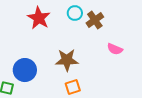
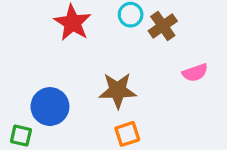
pink semicircle: (115, 49) -> (195, 73), turned -42

